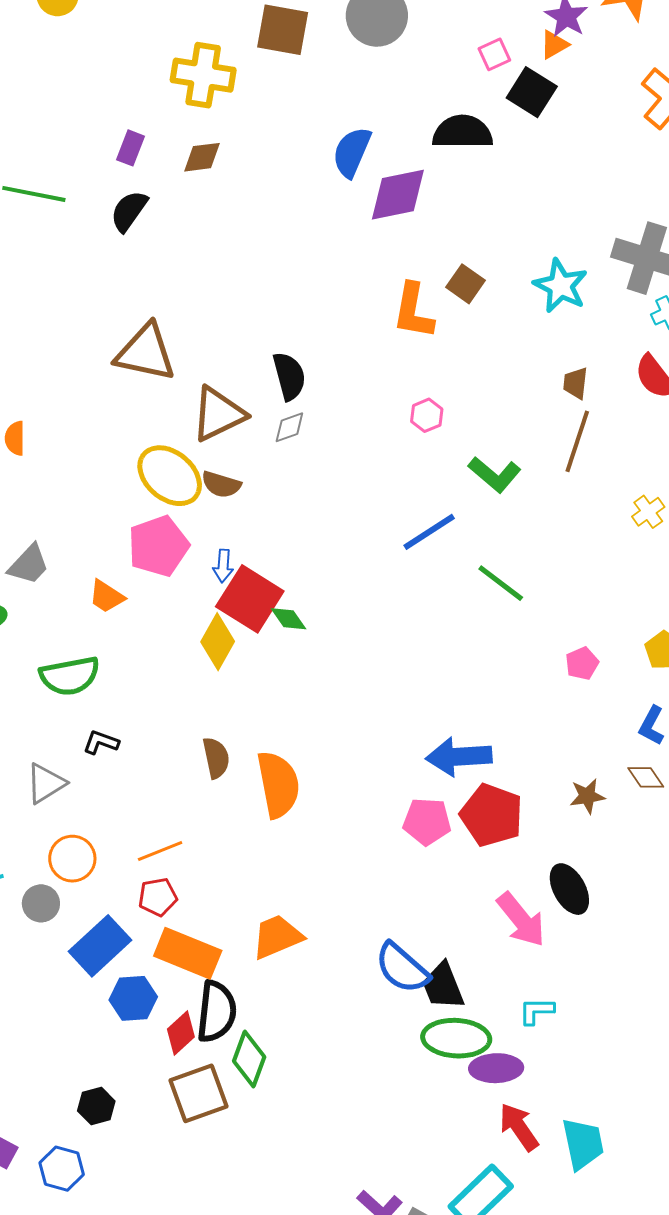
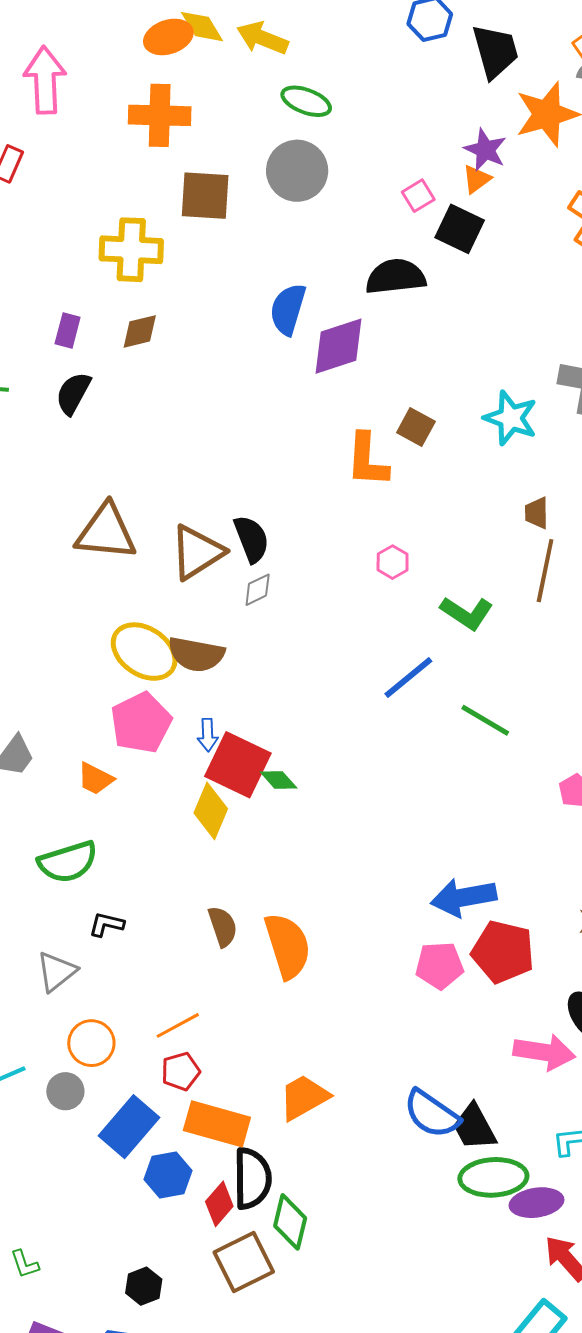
brown triangle: (218, 414) -> (197, 552), moved
brown semicircle: (221, 484) -> (196, 654), size x1.4
pink arrow: (521, 920) -> (544, 1052), turned -36

